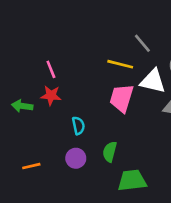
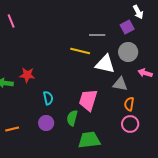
gray line: (142, 43) -> (97, 35), turned -49
pink line: (51, 69) -> (11, 21), moved
pink trapezoid: (122, 98) -> (88, 100), moved

